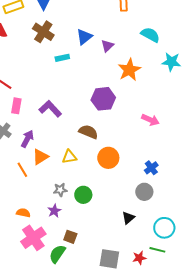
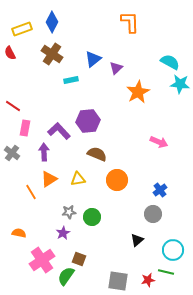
cyan semicircle: (150, 35) -> (170, 62), moved
purple hexagon: (103, 99) -> (88, 121), moved
purple arrow: (27, 139) -> (44, 152), moved, turned -30
orange semicircle: (23, 213) -> (19, 233), moved

